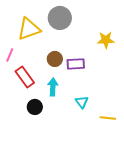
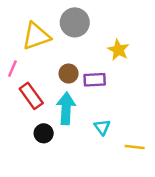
yellow star: (106, 40) -> (118, 50), moved, turned 30
cyan arrow: (53, 87) -> (66, 108), size x1.4

